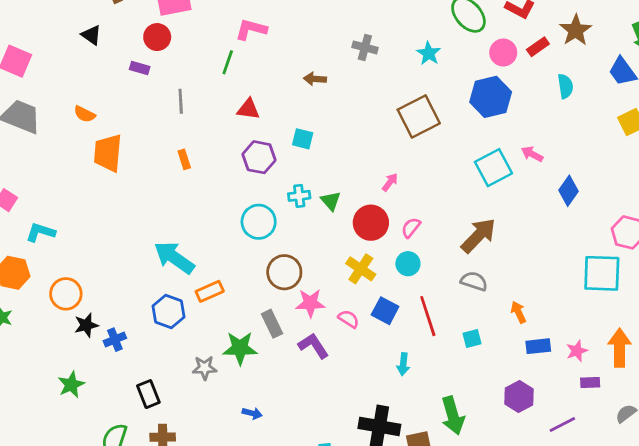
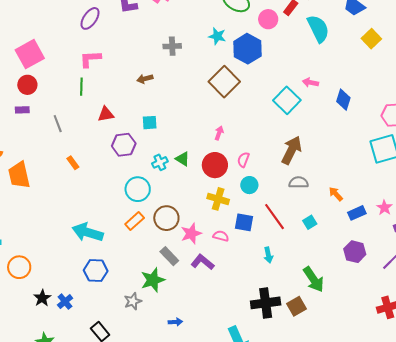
cyan semicircle: (565, 86) -> (318, 29), size x1.6
blue hexagon: (491, 97) -> (247, 49), moved
orange rectangle: (210, 291) -> (135, 221), moved
orange circle: (66, 294) -> (19, 267), moved

